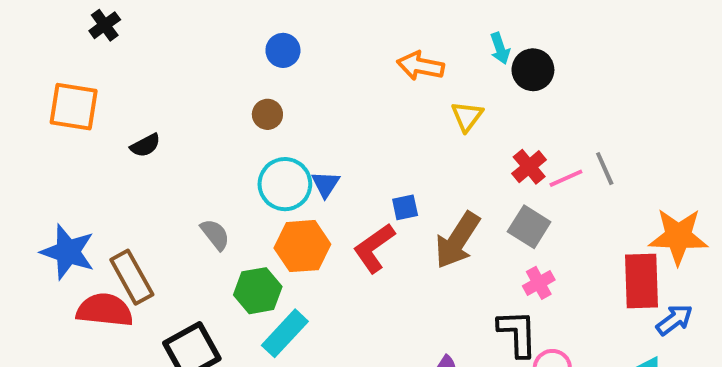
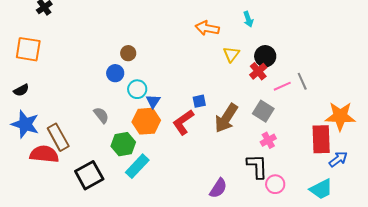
blue circle: (283, 50) -> (115, 73), moved
black circle: (533, 70) -> (265, 56), moved
black semicircle: (145, 145) -> (21, 90), moved
red cross: (529, 167) -> (258, 71), moved
cyan circle: (285, 184) -> (137, 89), size x0.7
blue triangle: (326, 184) -> (153, 101), moved

